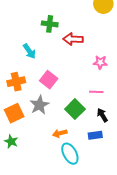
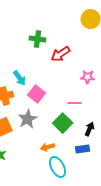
red arrow: (73, 39) -> (61, 54), turned -36
cyan arrow: (29, 51) -> (20, 78), moved
pink line: (96, 92) -> (75, 103), moved
black arrow: (102, 115) -> (90, 129), turned 56

